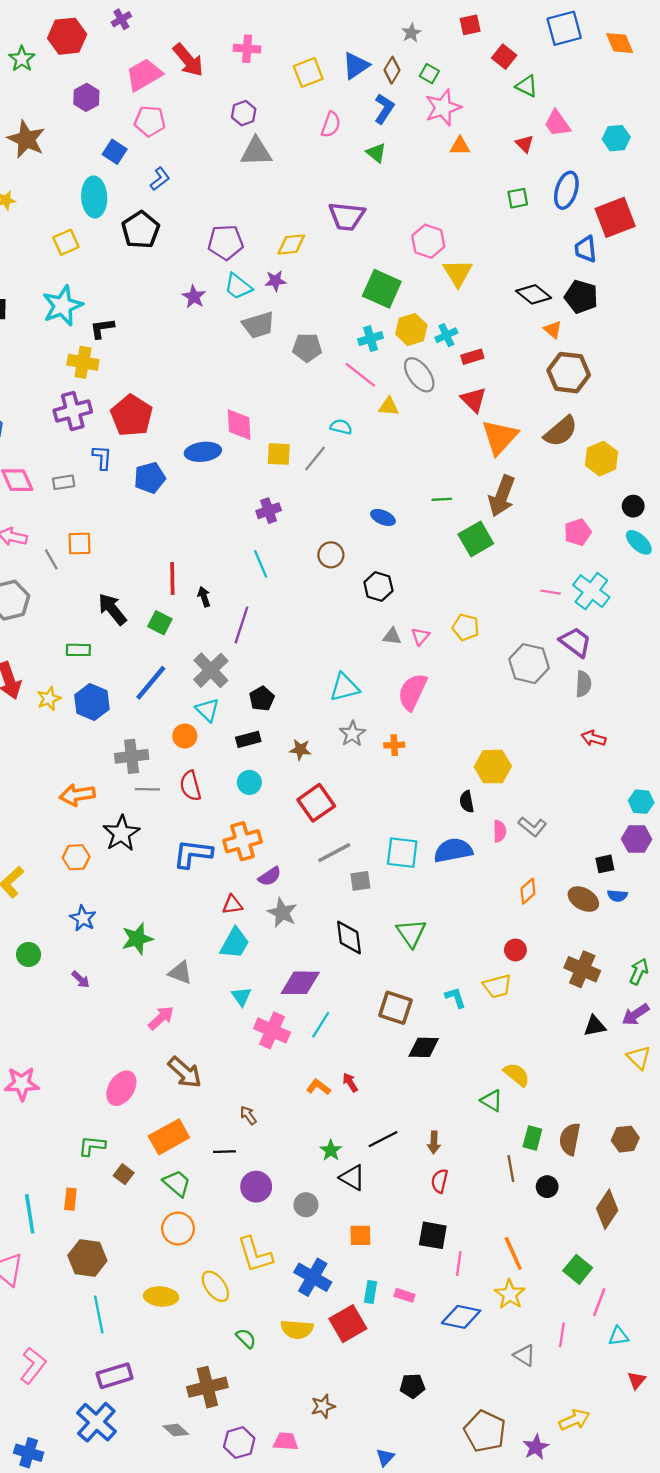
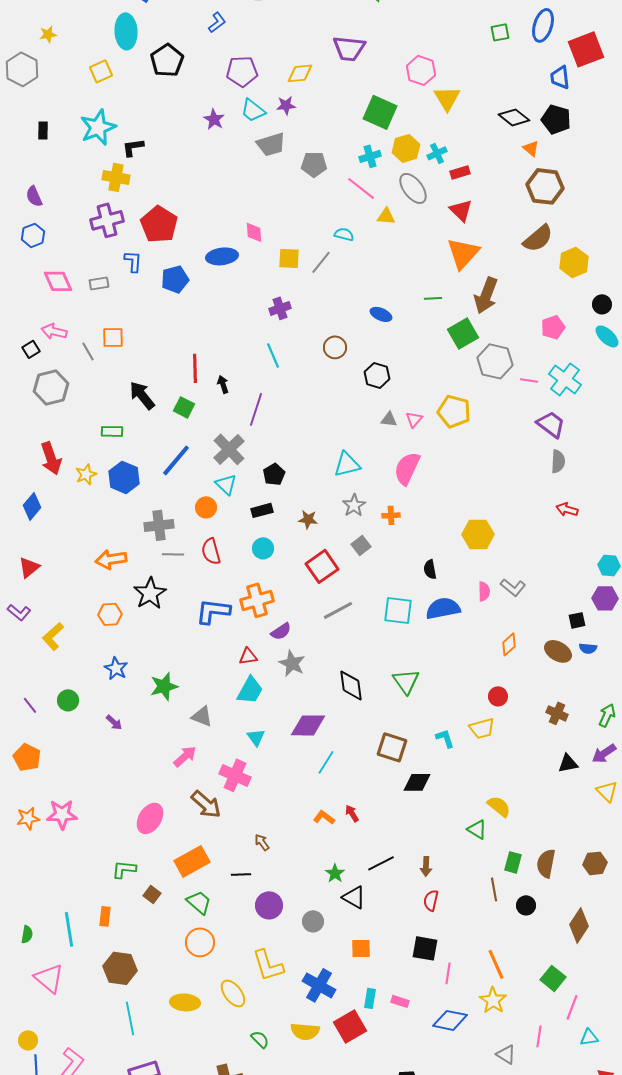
blue L-shape: (160, 179) -> (217, 22), moved
pink diamond: (239, 425) -> (254, 232), size x0.7
orange triangle: (500, 437) -> (463, 253), moved
yellow pentagon: (466, 627) -> (454, 411), size x1.4
gray hexagon: (529, 664) -> (495, 361), moved
black semicircle: (467, 802) -> (430, 569), moved
gray square: (360, 881) -> (361, 545), moved, turned -30
brown cross: (582, 969) -> (557, 713), size x0.7
pink cross: (272, 1030) -> (235, 775), moved

